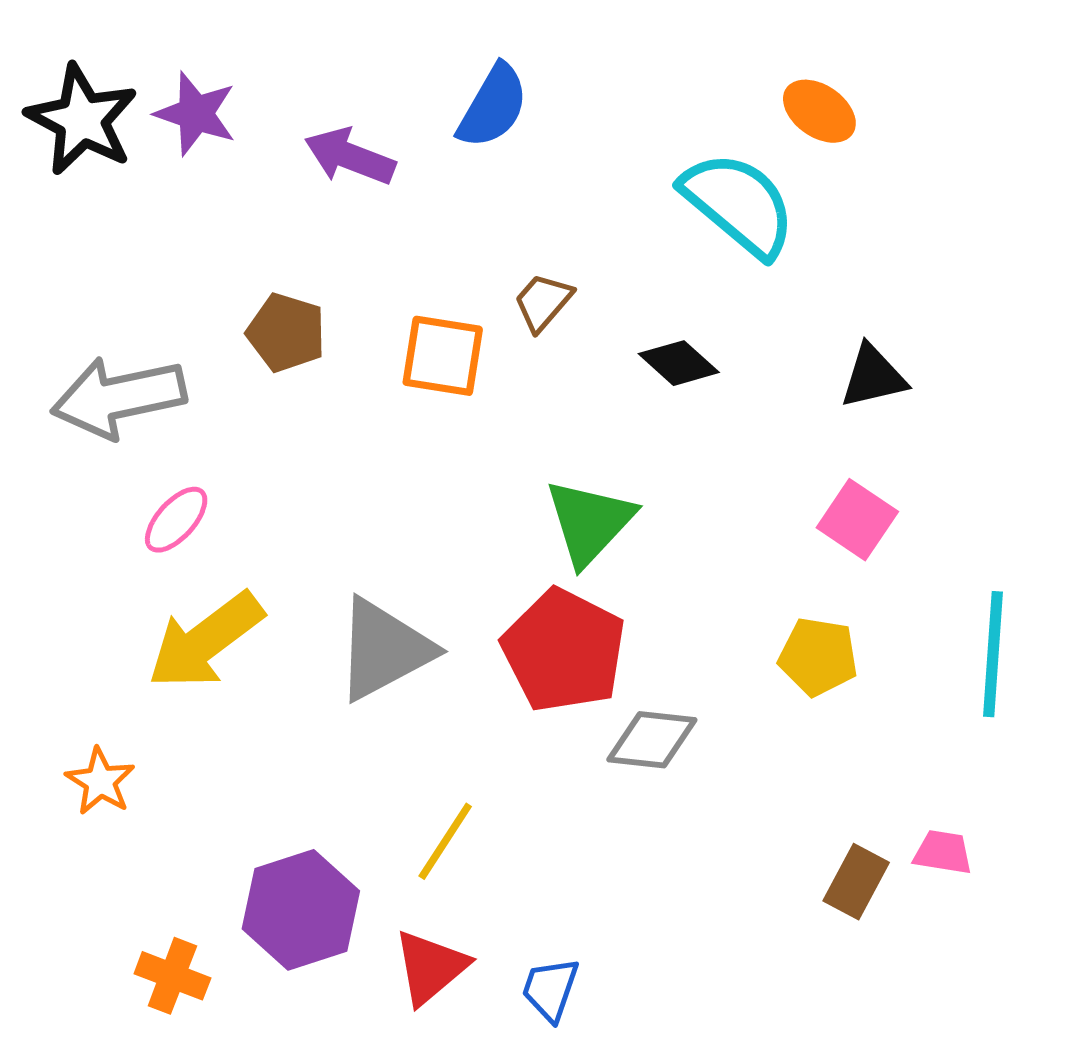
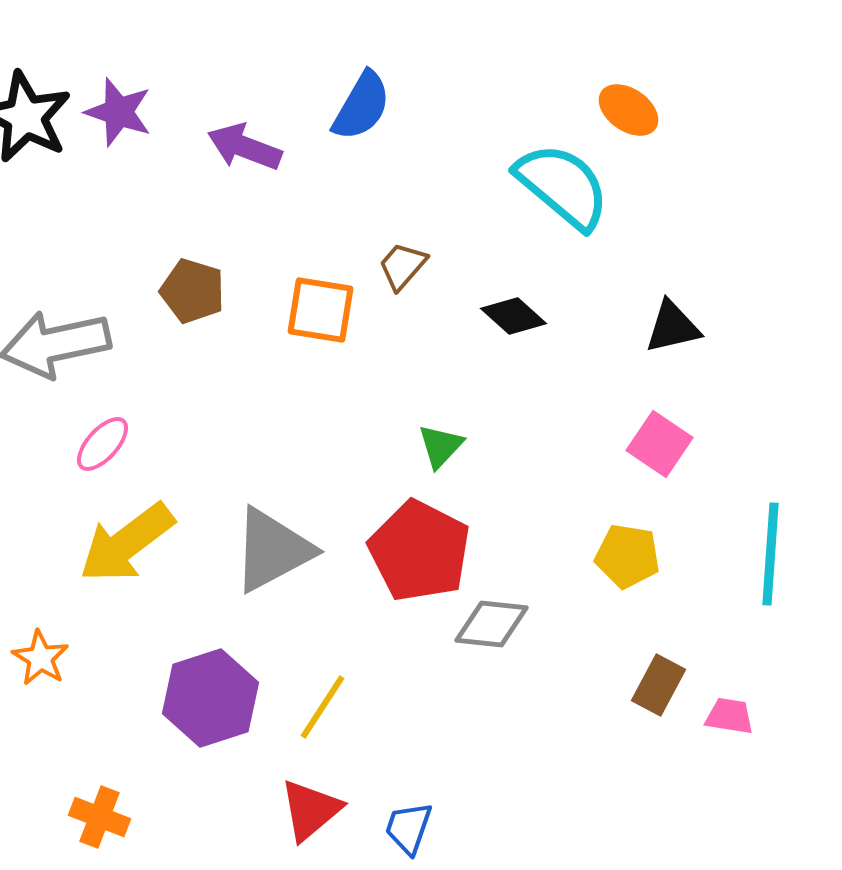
green triangle: (589, 522) -> (440, 446), size x0.6
brown rectangle: (856, 882) -> (658, 685), moved
purple hexagon: (301, 910) -> (210, 698), moved

